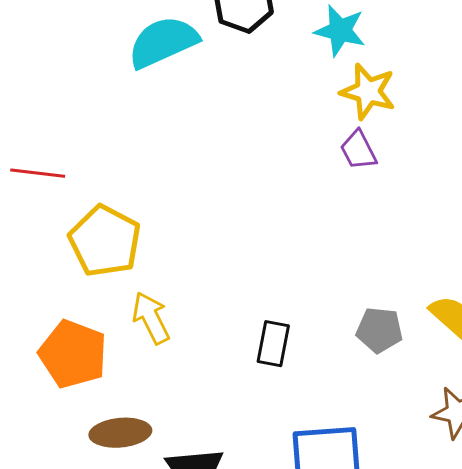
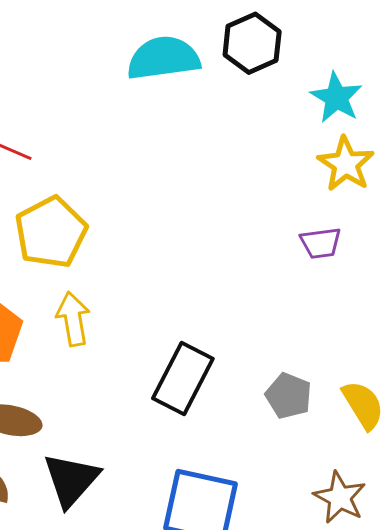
purple trapezoid: (358, 150) -> (321, 243), moved, turned -87
black rectangle: (273, 344) -> (183, 379), size x1.5

